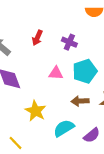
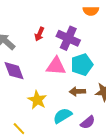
purple cross: (69, 42) -> (68, 38), size x1.6
pink triangle: (56, 73) -> (56, 66), size x1.5

